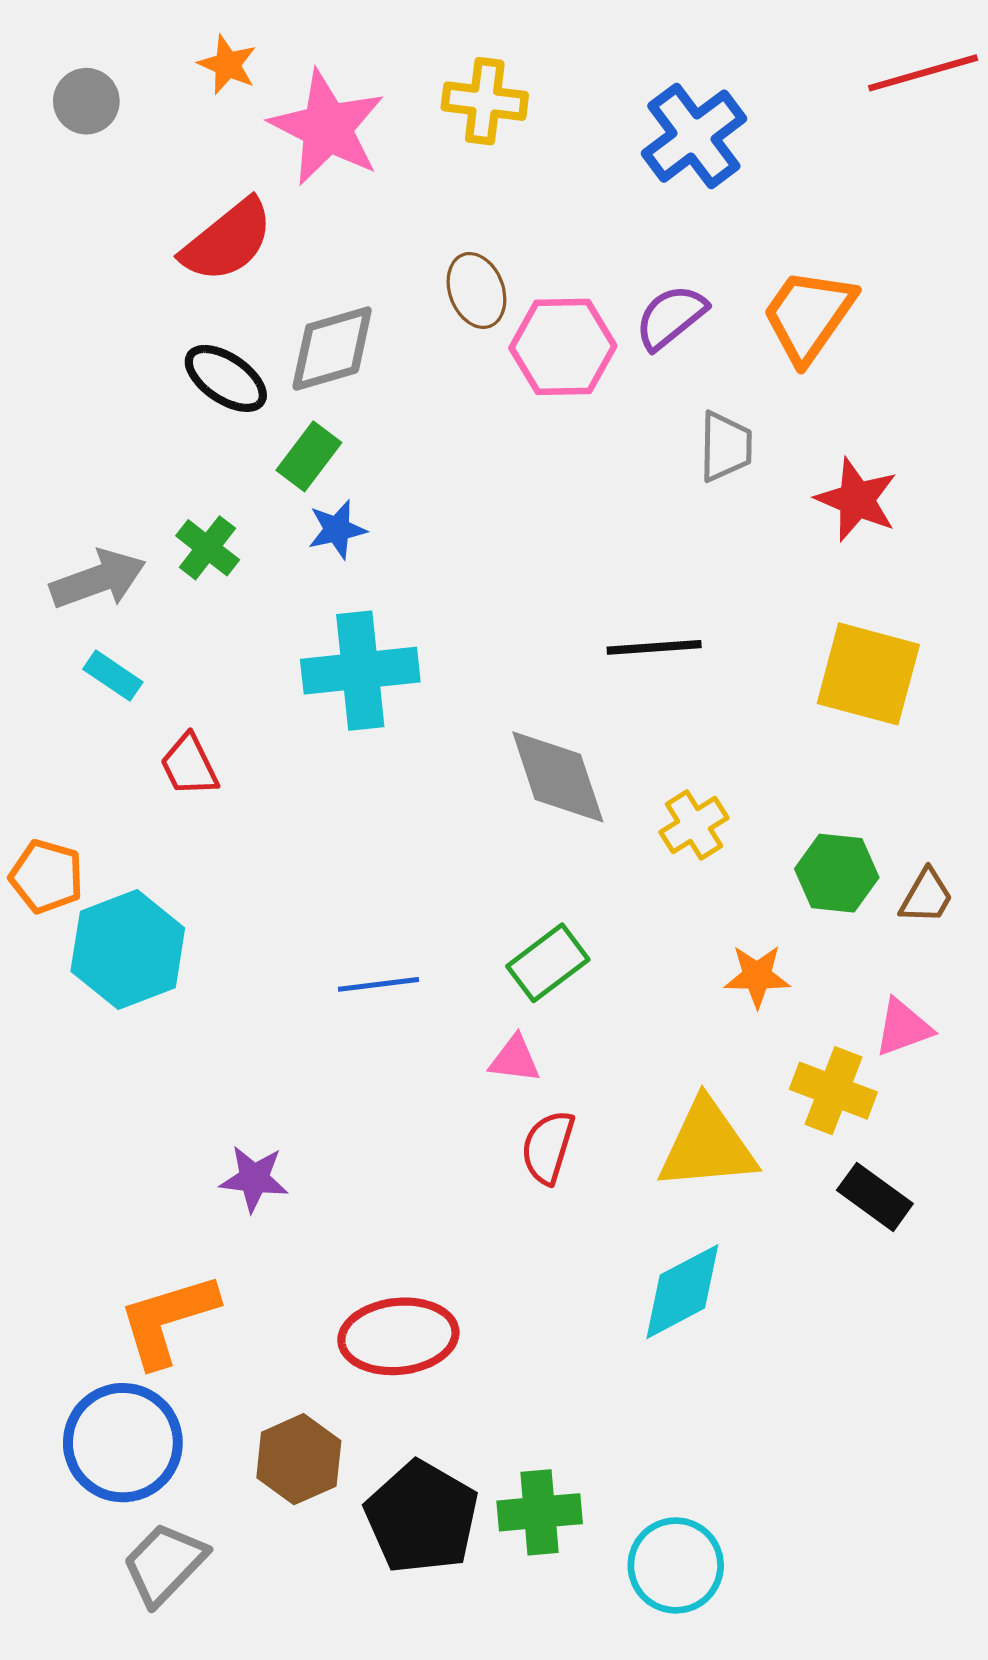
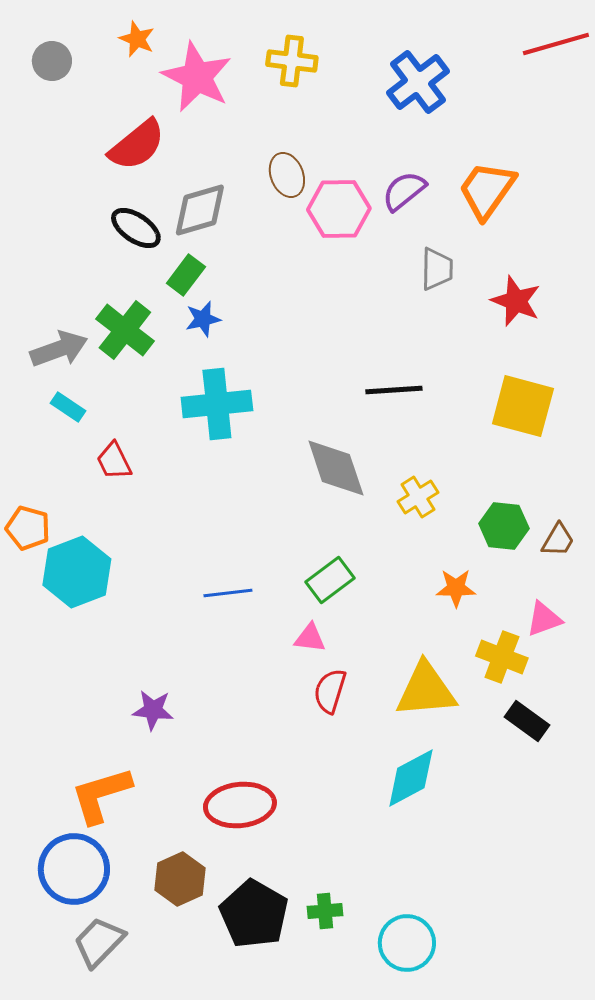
green cross: (208, 548) -> (125, 330), size x1.5
green cross: (540, 1512) -> (325, 911), size x0.7

